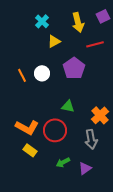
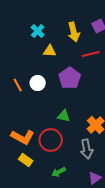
yellow triangle: (54, 41) -> (50, 51), turned 32
purple triangle: (85, 168) -> (95, 178), moved

